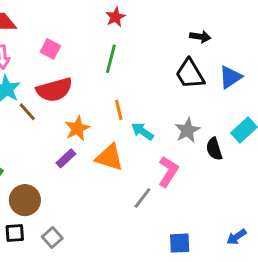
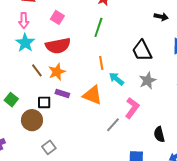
black trapezoid: (190, 74) -> (142, 51), moved
brown line: (27, 112) -> (37, 70), moved
orange star: (77, 128) -> (57, 72), moved
black semicircle: (214, 149) -> (159, 134), moved
purple rectangle: (66, 158) -> (62, 94), turned 56
black square: (15, 233) -> (44, 102), moved

